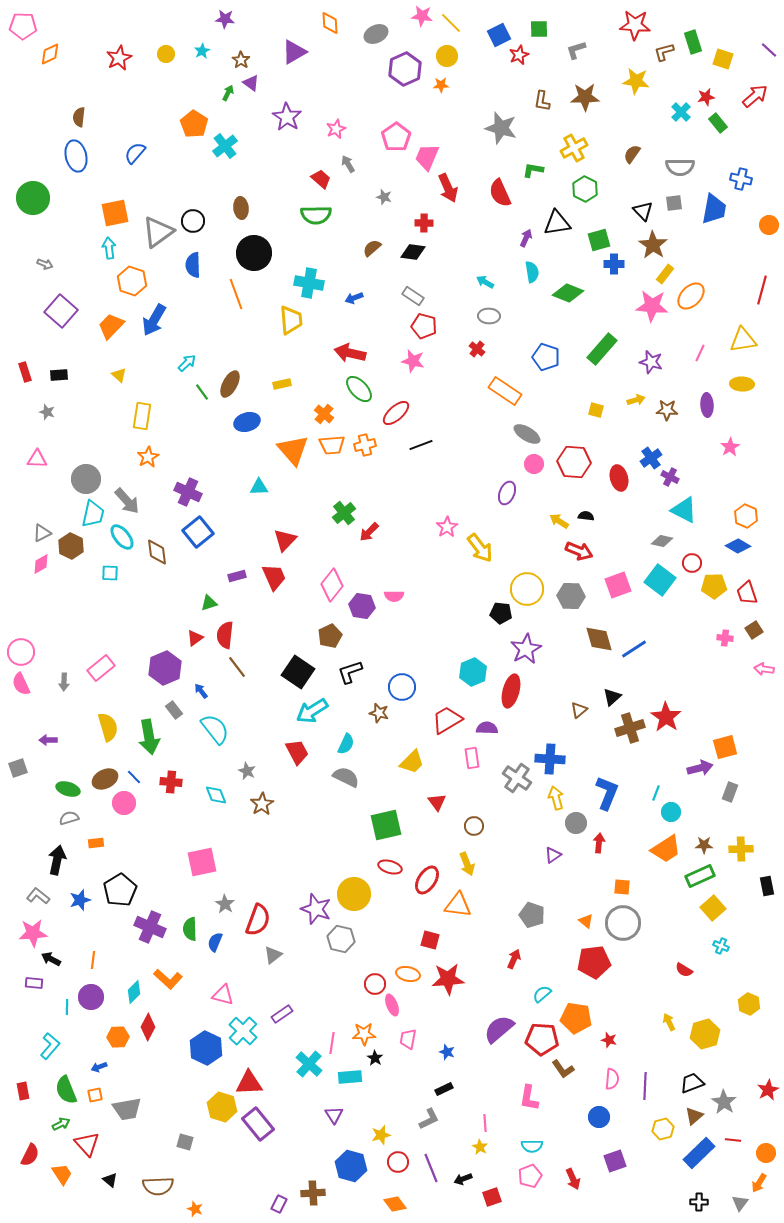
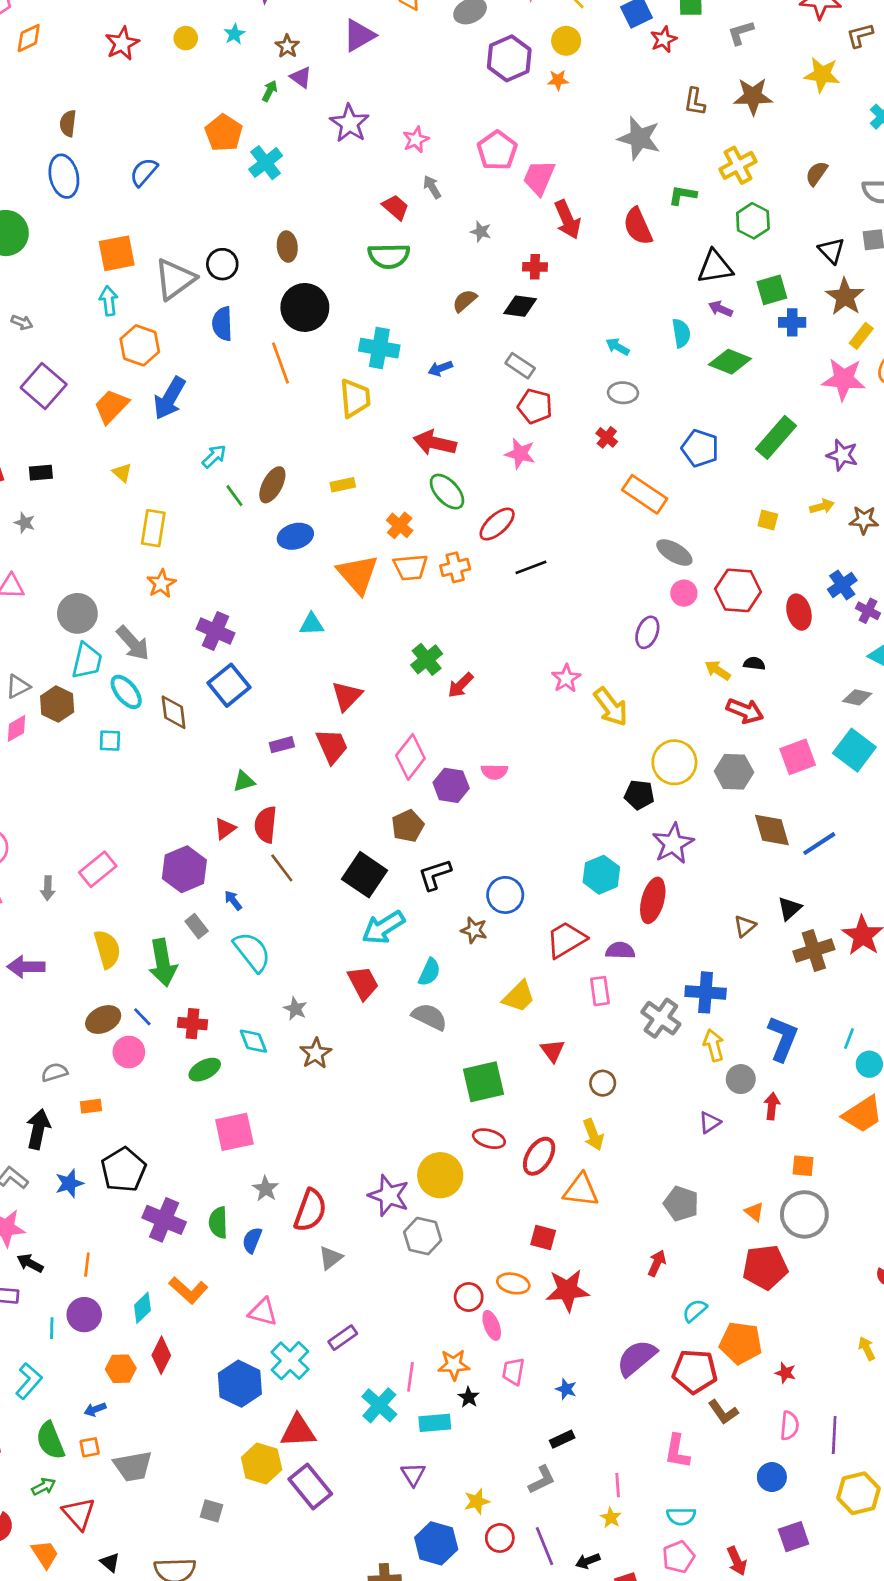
purple arrow: (526, 238) -> (720, 309), moved, turned -90
purple arrow: (48, 740) -> (26, 967), size x1.5
green ellipse: (68, 789) -> (205, 1070), moved, turned -45
yellow hexagon: (663, 1129) -> (859, 1493), size x1.4

